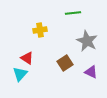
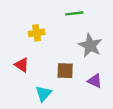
brown square: (65, 63) -> (65, 71), turned 35
cyan triangle: (20, 74) -> (43, 93), moved

